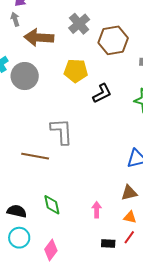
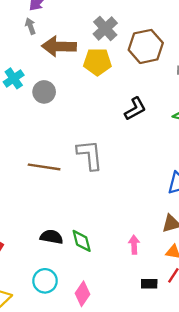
yellow pentagon: (76, 71) -> (97, 62), moved
gray circle: (25, 76) -> (44, 92), size x0.7
brown line: (35, 156) -> (44, 167), moved
black semicircle: (17, 211) -> (52, 237), moved

